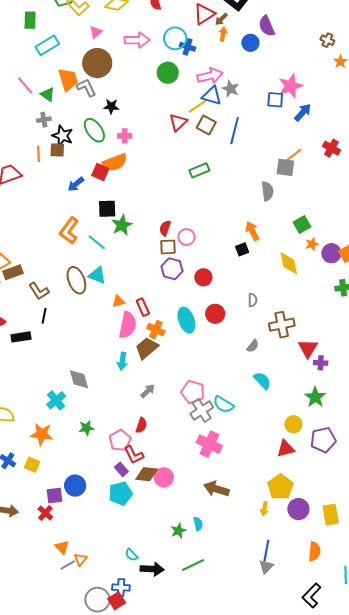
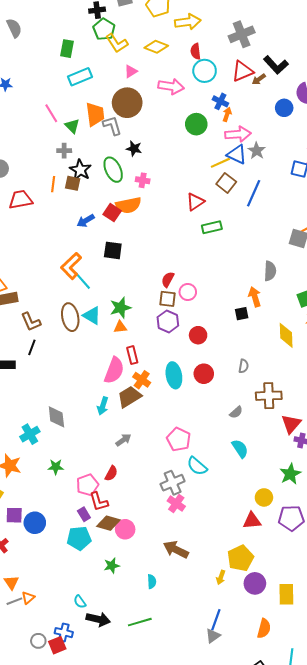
orange arrow: (223, 34) -> (227, 114), moved
cyan circle: (175, 38) -> (205, 71), moved
red triangle: (178, 122) -> (195, 202), moved
gray semicircle: (267, 191) -> (270, 271), moved
green star: (122, 225) -> (120, 308), moved
cyan line: (97, 242) -> (83, 281), moved
orange triangle: (118, 301) -> (120, 327), moved
pink pentagon: (193, 392) -> (179, 439), moved
gray cross: (202, 411) -> (173, 483), moved
pink cross: (209, 444) -> (176, 504), size x0.7
purple square: (55, 496) -> (14, 515), moved
green star: (178, 531) -> (112, 566), moved
gray circle: (97, 600) -> (38, 641), size x0.6

